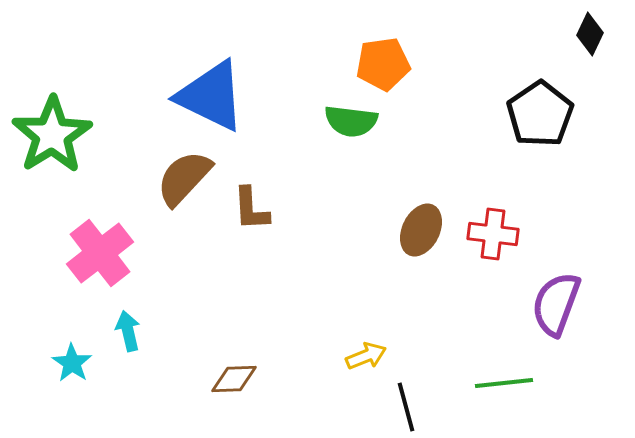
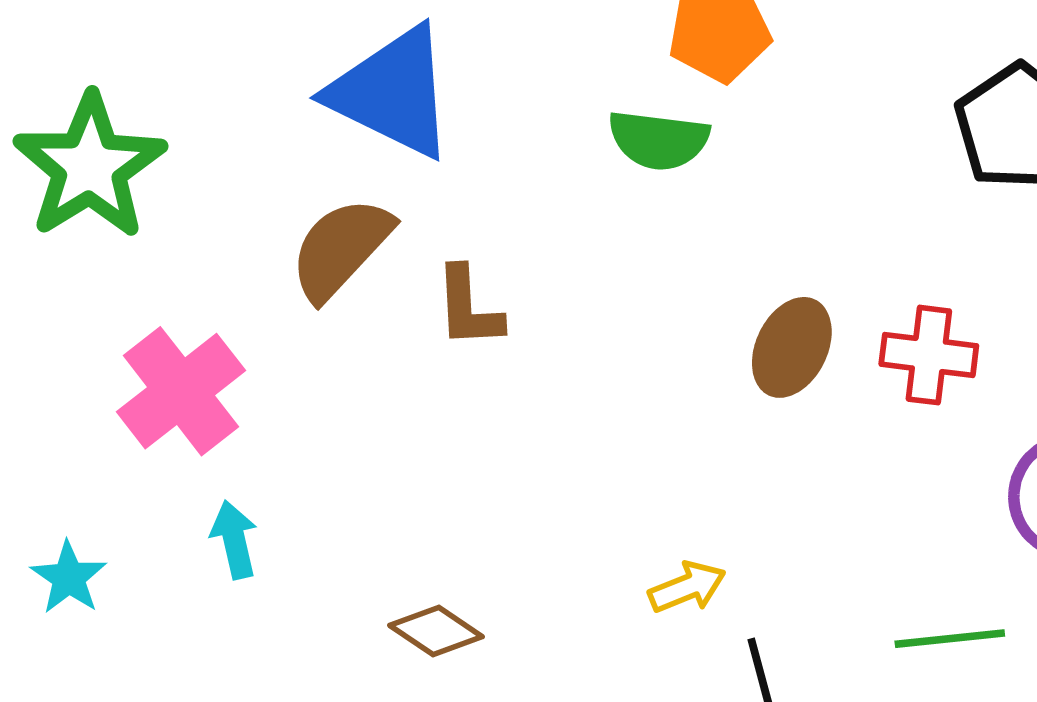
cyan star: (72, 363) -> (69, 578), moved
brown diamond: (234, 379) -> (436, 631), turned 36

